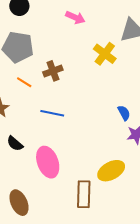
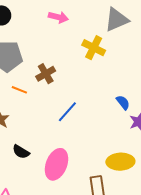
blue line: (52, 113) -> (67, 112), moved, turned -50
pink ellipse: (48, 162) -> (56, 164), turned 52
yellow ellipse: (111, 171) -> (120, 162), turned 36

